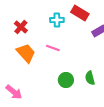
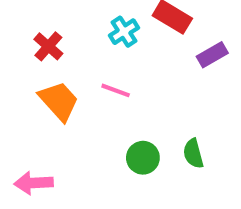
cyan cross: (57, 20) -> (124, 32), turned -32
pink arrow: (14, 92) -> (34, 183), turned 138

